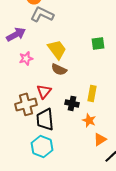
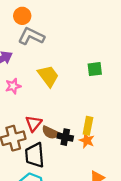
brown semicircle: (59, 69) -> (51, 133), moved
orange star: (89, 120) -> (87, 140), moved

